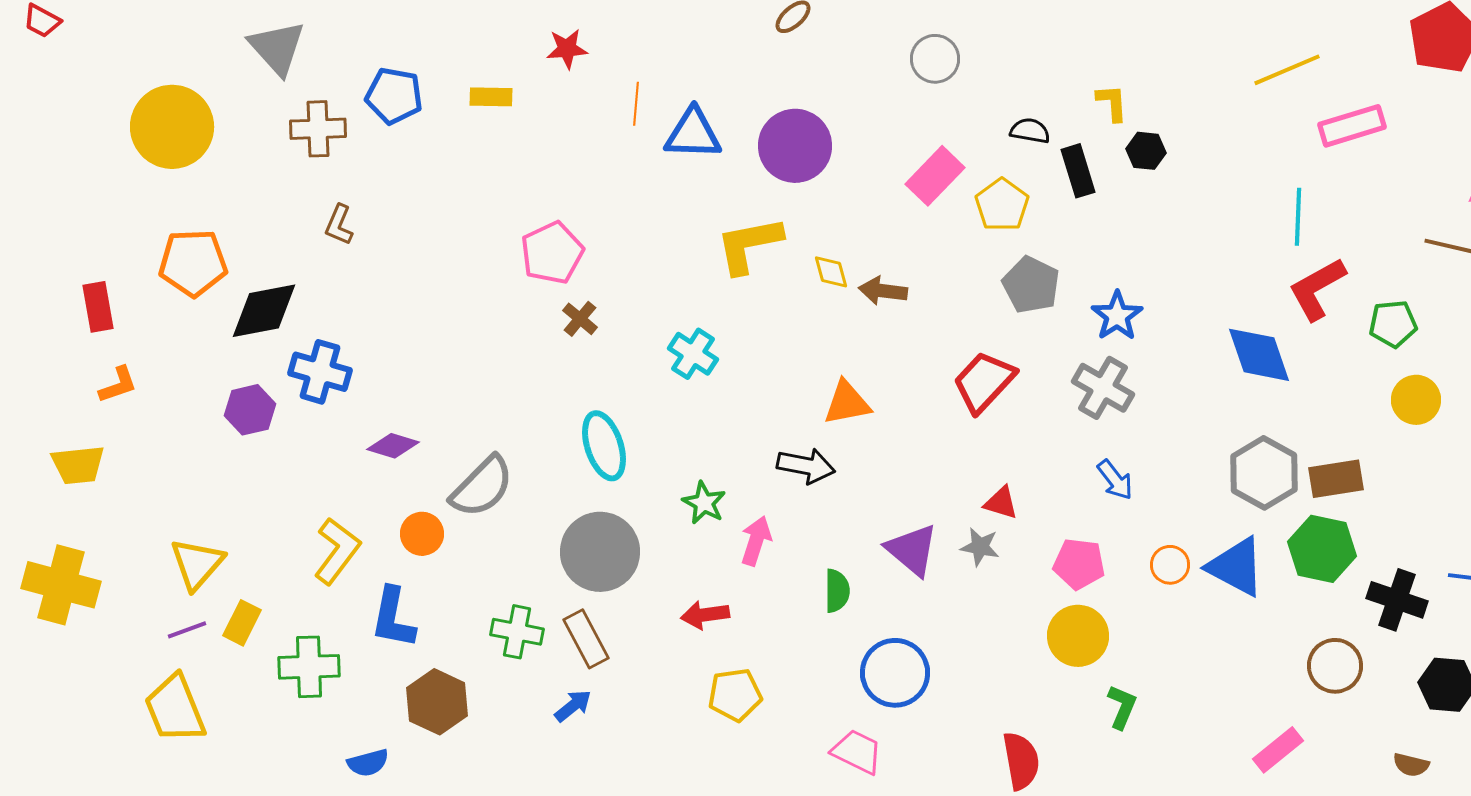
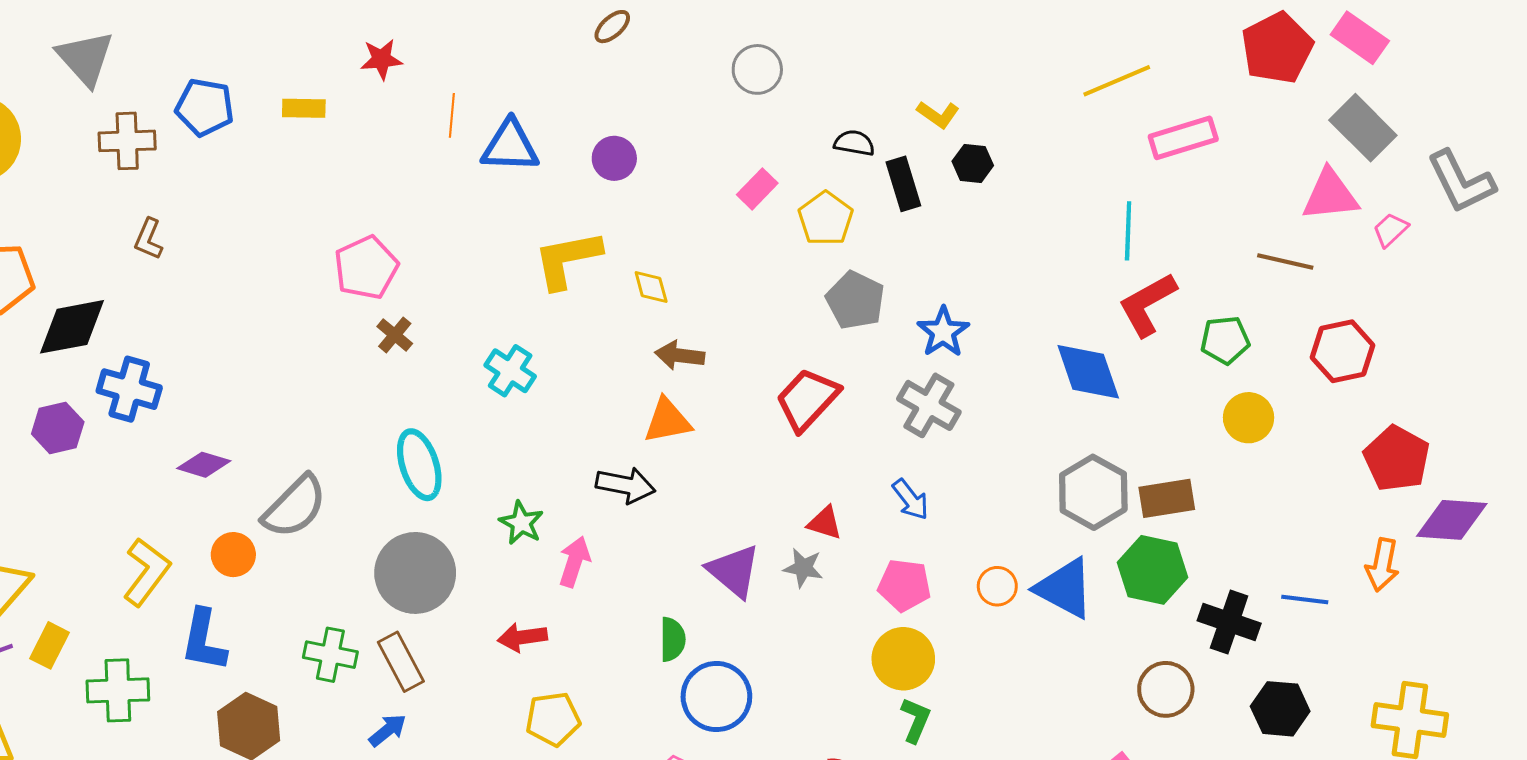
yellow L-shape: (1112, 103) -> (938, 114), turned 129
purple circle: (795, 146) -> (614, 158), size x0.6
pink rectangle: (935, 176) -> (757, 189), size x0.7
brown arrow: (883, 291) -> (680, 355), moved
blue arrow: (1115, 480) -> (910, 499), moved
green semicircle: (837, 591) -> (673, 639), moved
green L-shape: (1122, 707) -> (916, 720), moved

